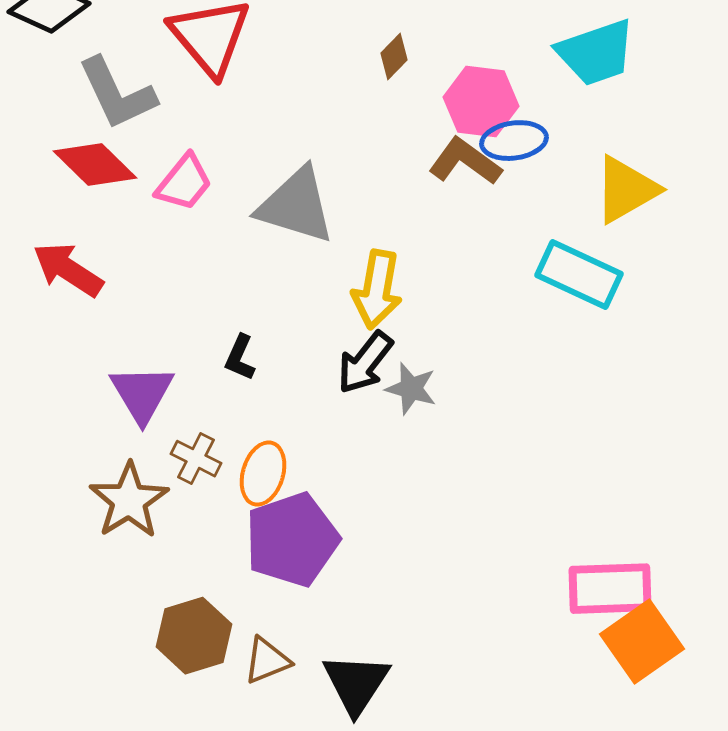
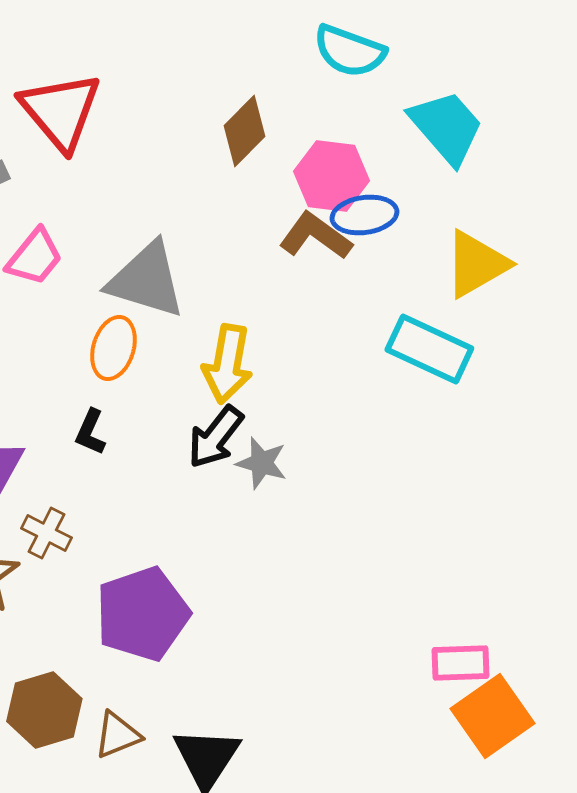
cyan trapezoid: (596, 53) -> (446, 127), turned -112
brown diamond: (394, 57) -> (244, 131), size x1.5
orange ellipse: (263, 474) -> (113, 348), moved
pink rectangle: (610, 589) -> (460, 663), size x0.7

